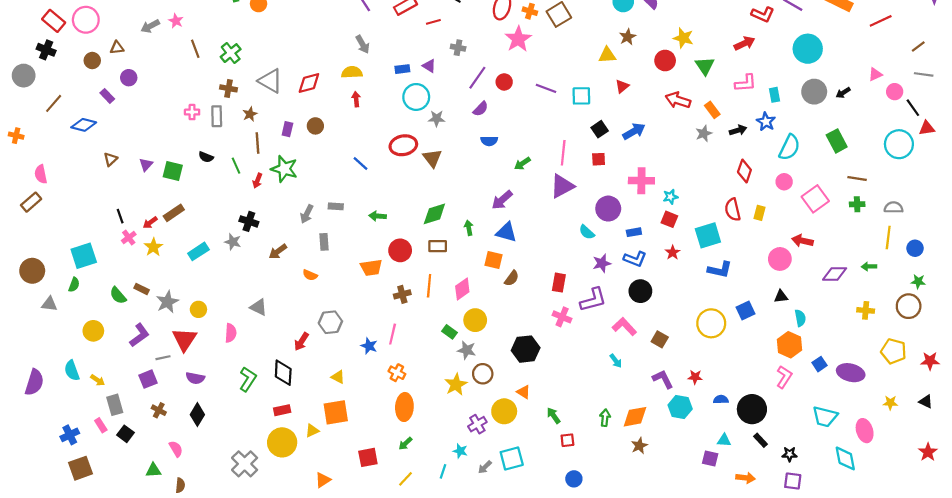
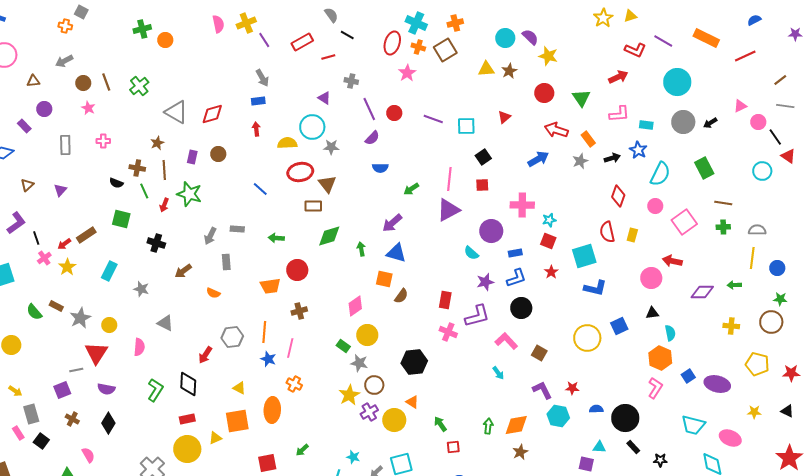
pink star: (176, 21) -> (88, 108), moved
yellow star: (683, 38) -> (548, 56), moved
pink star: (518, 39) -> (407, 73), size x0.7
yellow triangle: (607, 55) -> (486, 69), moved
brown circle: (92, 61) -> (83, 83), moved
blue rectangle: (402, 69) -> (258, 101), moved
yellow semicircle: (352, 72) -> (287, 143), moved
purple line: (477, 78) -> (369, 109), turned -60
brown cross: (228, 88) -> (137, 168), moved
cyan rectangle: (774, 95) -> (646, 125), turned -72
gray rectangle: (217, 116) -> (65, 145), moved
red triangle: (927, 128) -> (788, 156), turned 42
blue arrow: (634, 131) -> (538, 159), moved
cyan circle: (899, 144) -> (762, 171), size x0.7
green square: (173, 171) -> (121, 219), moved
gray star: (233, 242) -> (141, 289), moved
brown rectangle: (438, 246) -> (313, 206), moved
cyan rectangle: (198, 251) -> (109, 271), turned -30
blue L-shape: (635, 259) -> (516, 278), turned -40
orange line: (429, 286) -> (264, 332), moved
purple L-shape: (139, 335) -> (16, 223), moved
orange ellipse: (404, 407) -> (272, 410), moved
purple cross: (477, 424) -> (369, 412), moved
pink ellipse: (865, 431) -> (730, 438), turned -50
red star: (928, 452) -> (789, 458), size x1.5

